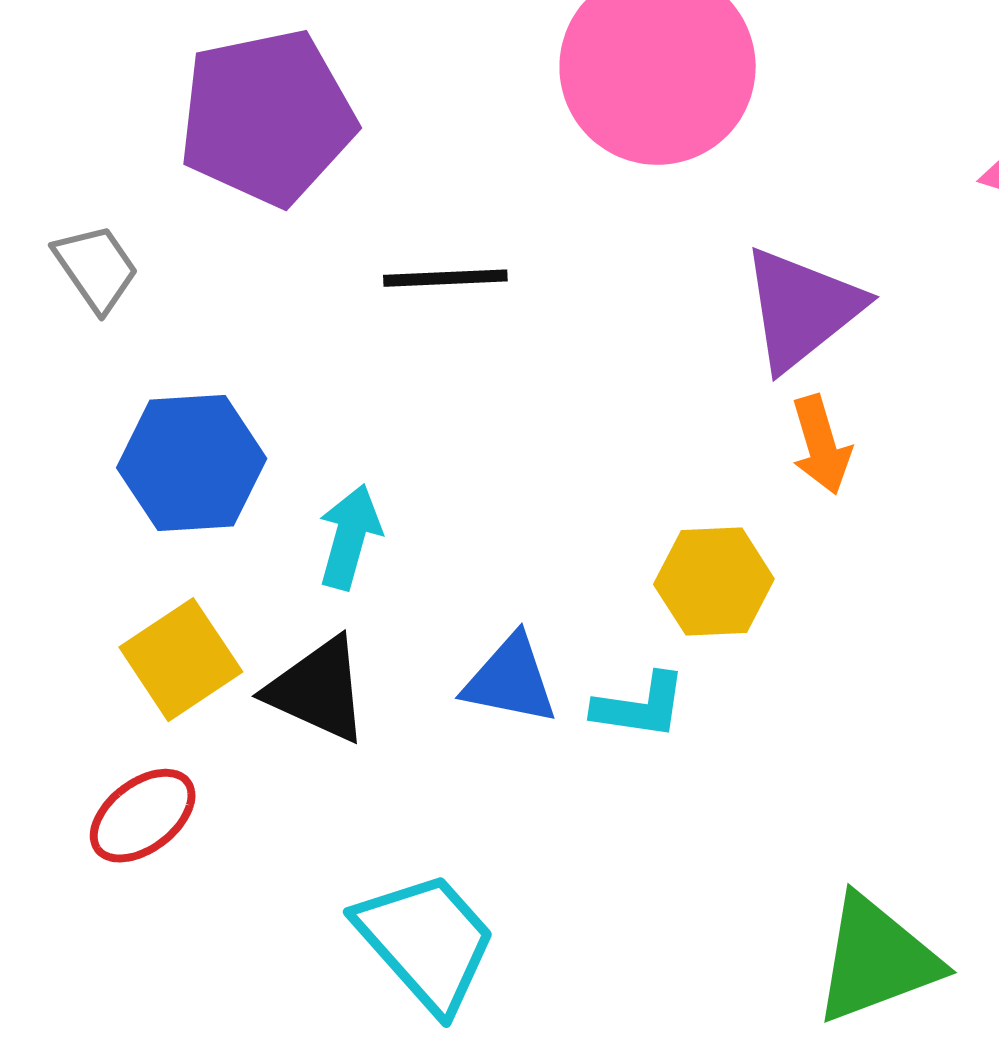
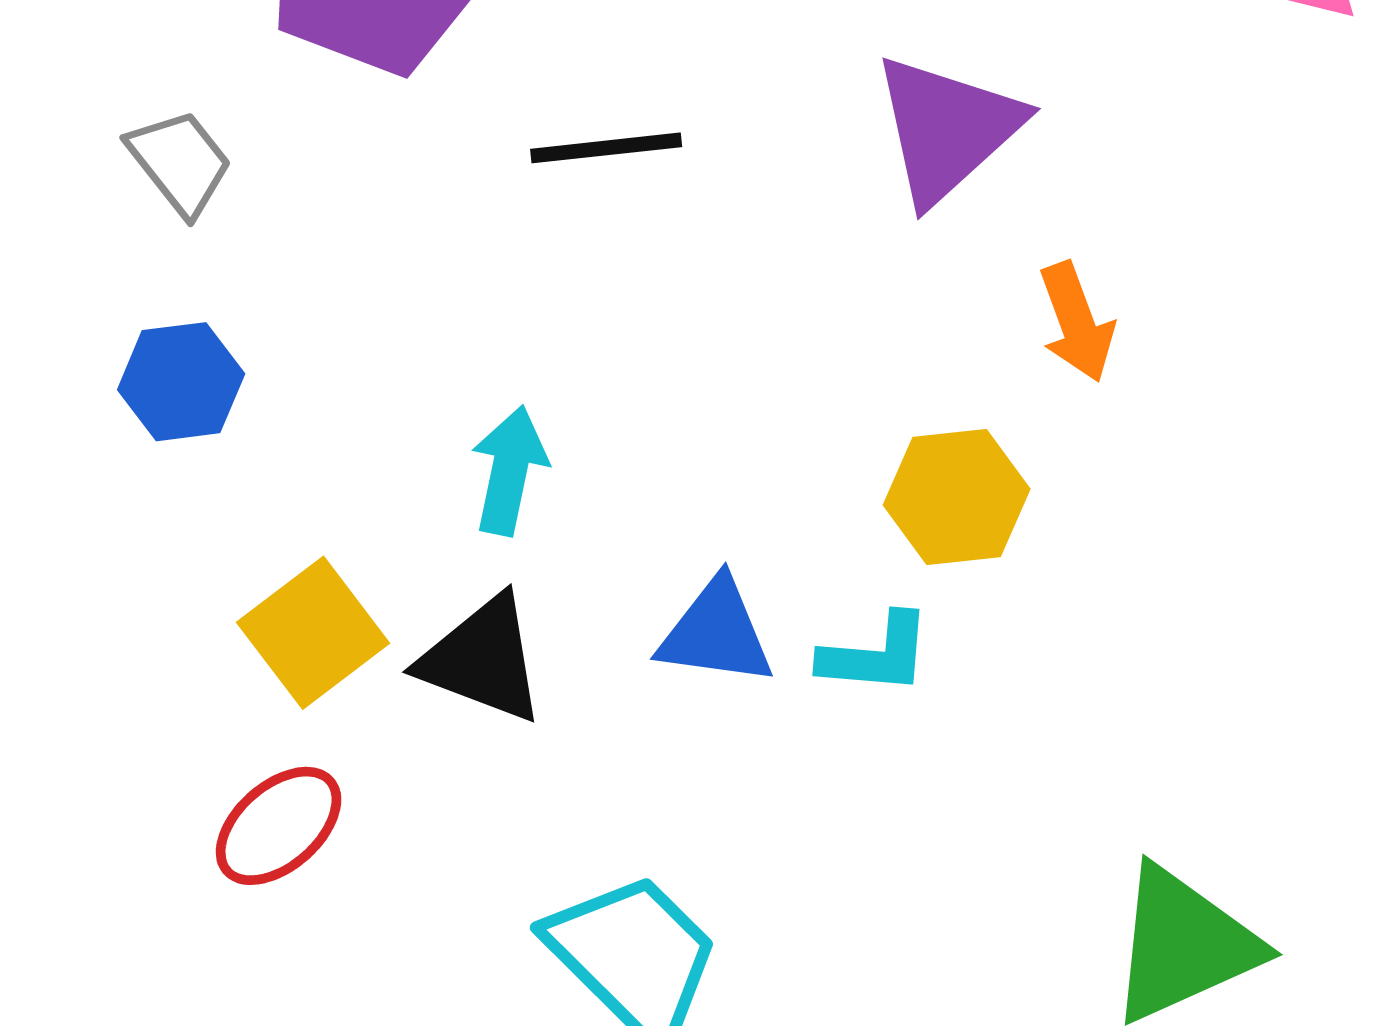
purple triangle: (802, 308) -> (947, 129), moved
blue hexagon: (192, 463) -> (181, 382), moved, size x0.7

